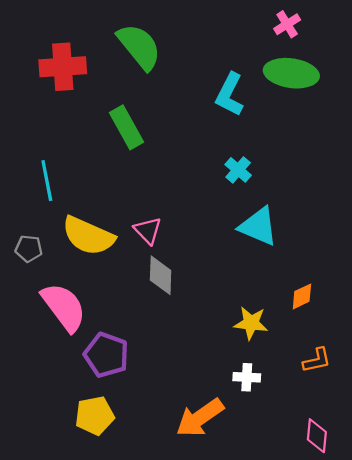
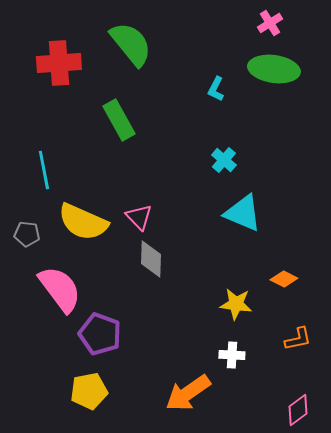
cyan L-shape: (230, 94) -> (216, 89), size x0.6
orange diamond: (302, 296) -> (284, 279), turned 52
pink diamond: (317, 436) -> (298, 410), turned 48

